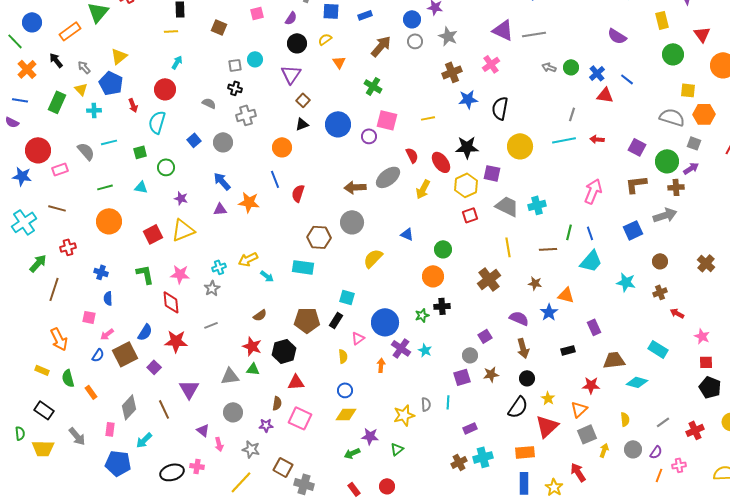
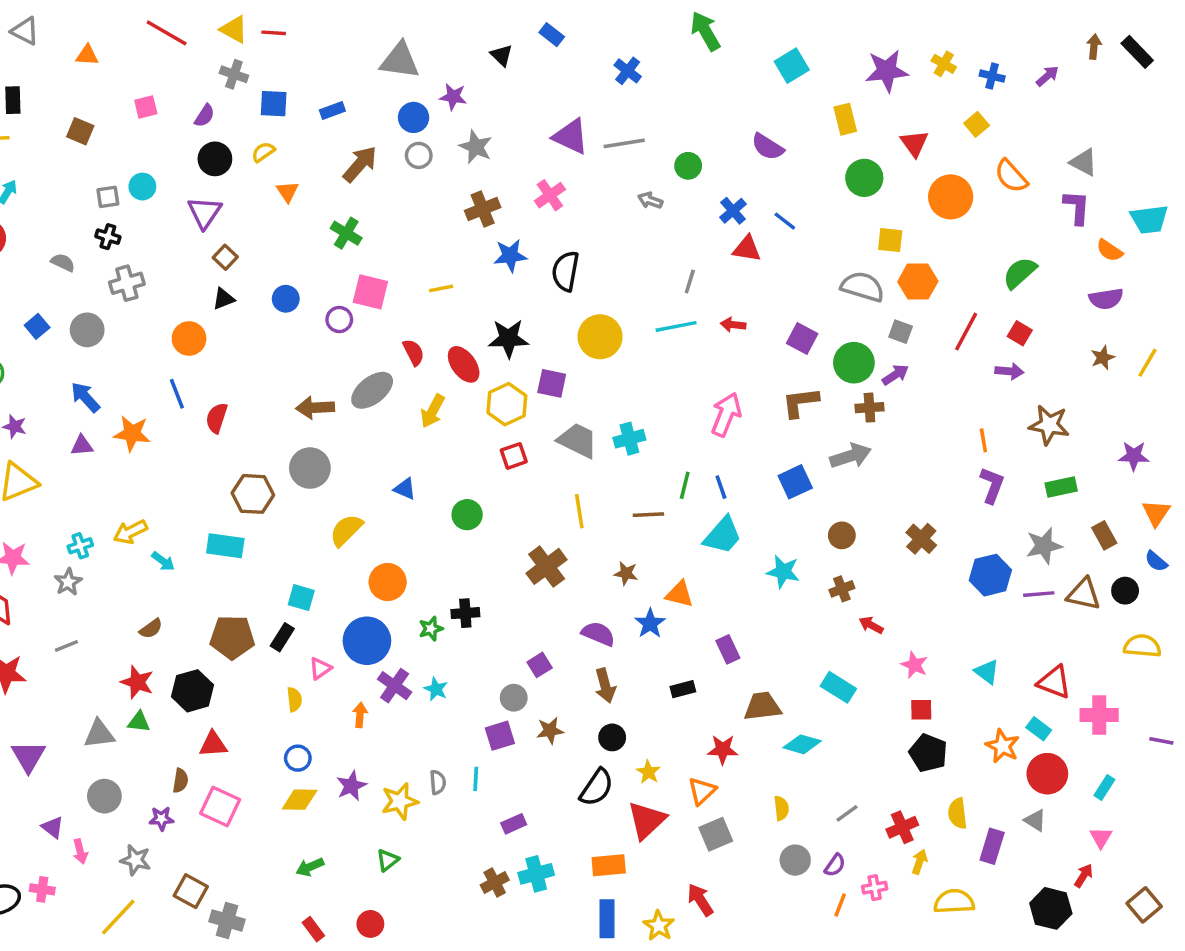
green circle: (571, 67) -> (688, 166), moved
blue circle: (338, 124) -> (286, 299), size x0.6
orange circle: (433, 276) -> (388, 582), moved
purple star: (370, 436) -> (351, 786), moved, turned -30
yellow arrow: (604, 450) -> (920, 862), moved

